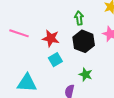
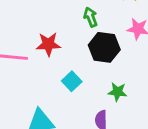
red star: (51, 38) -> (48, 44), moved

